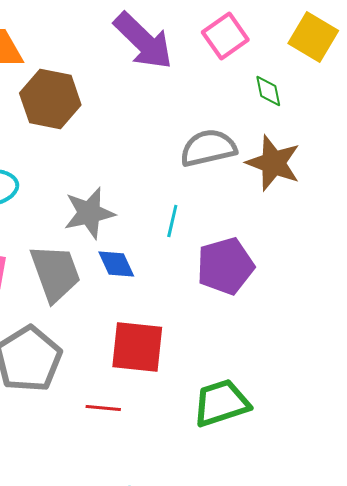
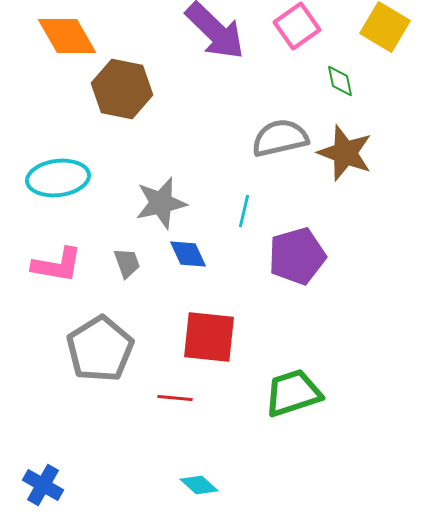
gray trapezoid: (55, 273) -> (127, 263), size x0.5

